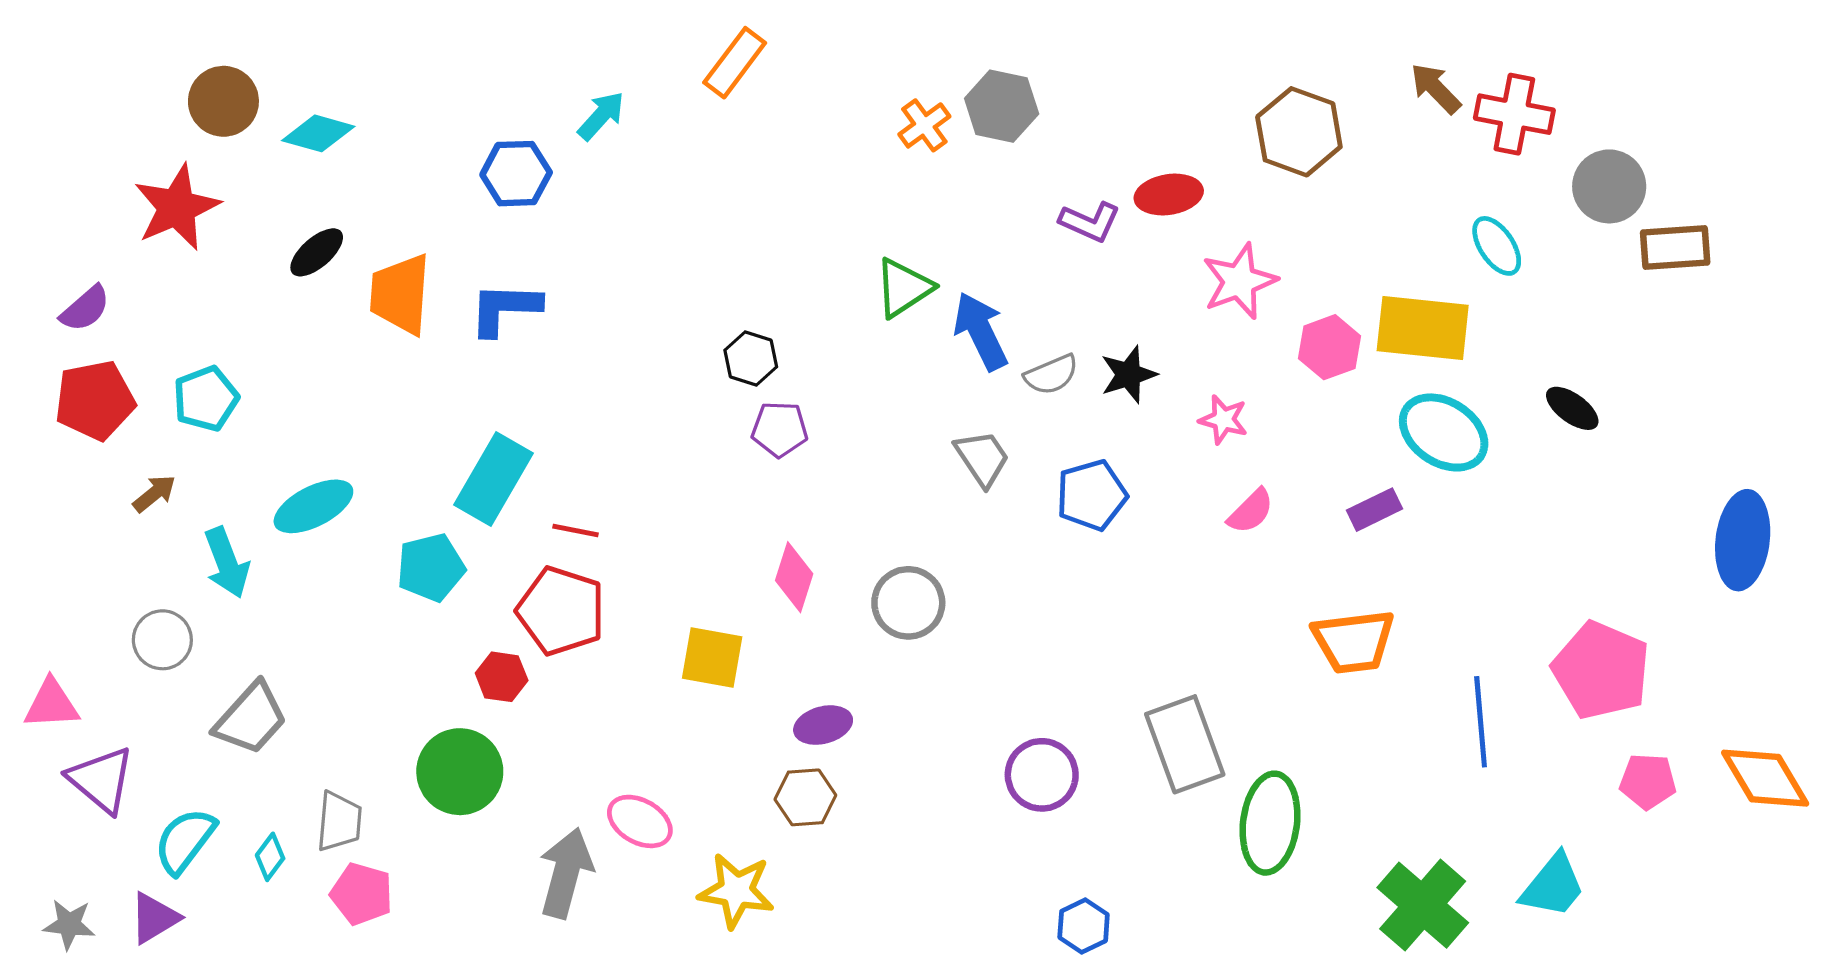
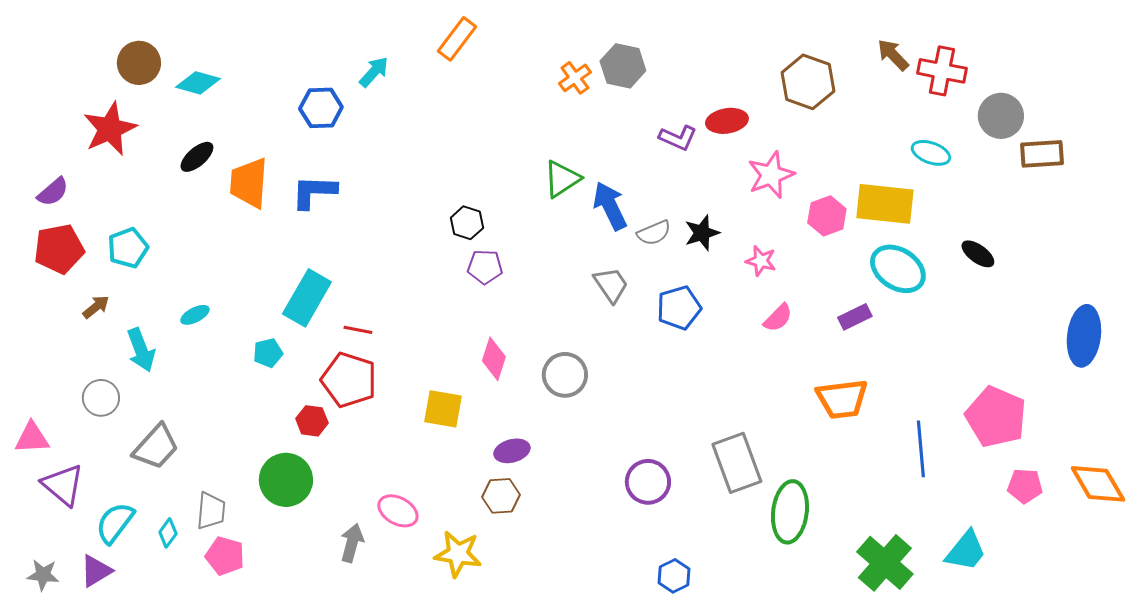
cyan ellipse: (1497, 246) -> (931, 153), turned -36
cyan ellipse: (313, 506) -> (195, 315), size x0.6
cyan pentagon: (431, 567) -> (268, 353), size x0.7
gray arrow: (566, 873) -> (352, 543), size x0.7

